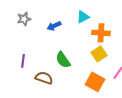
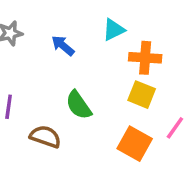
blue arrow: (54, 26) -> (63, 46), turned 64
yellow square: (99, 54) -> (142, 95), turned -35

